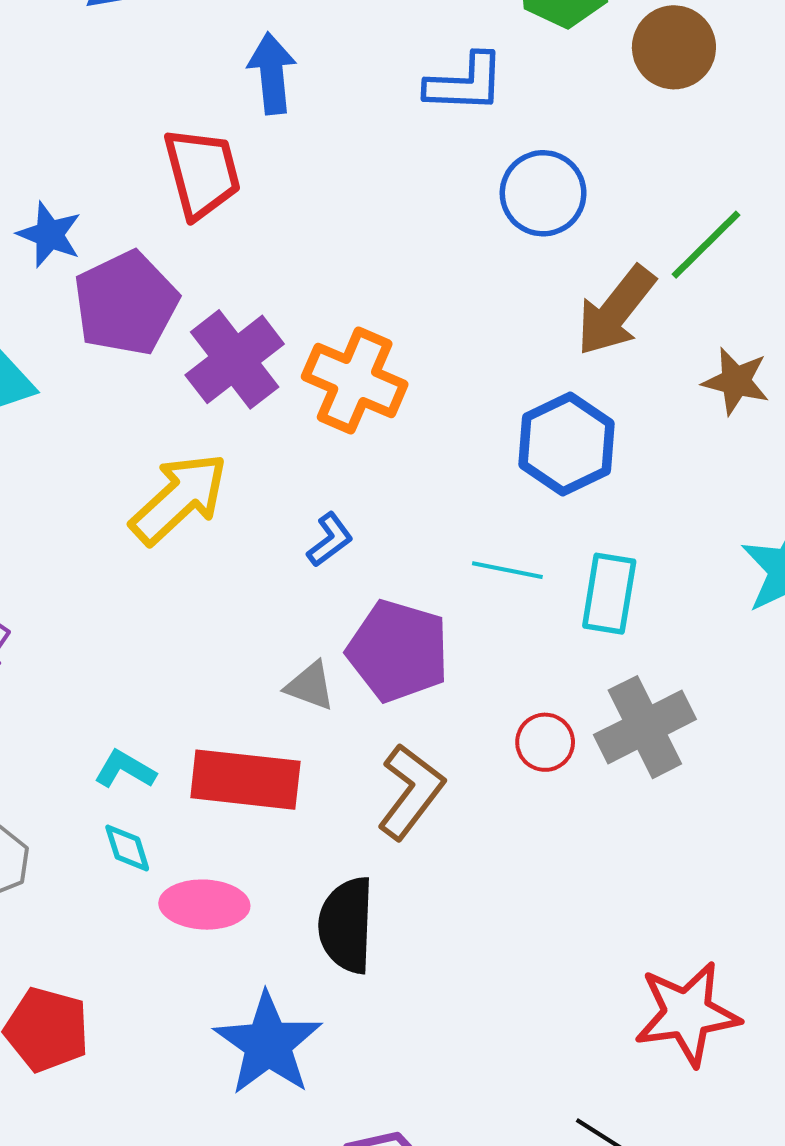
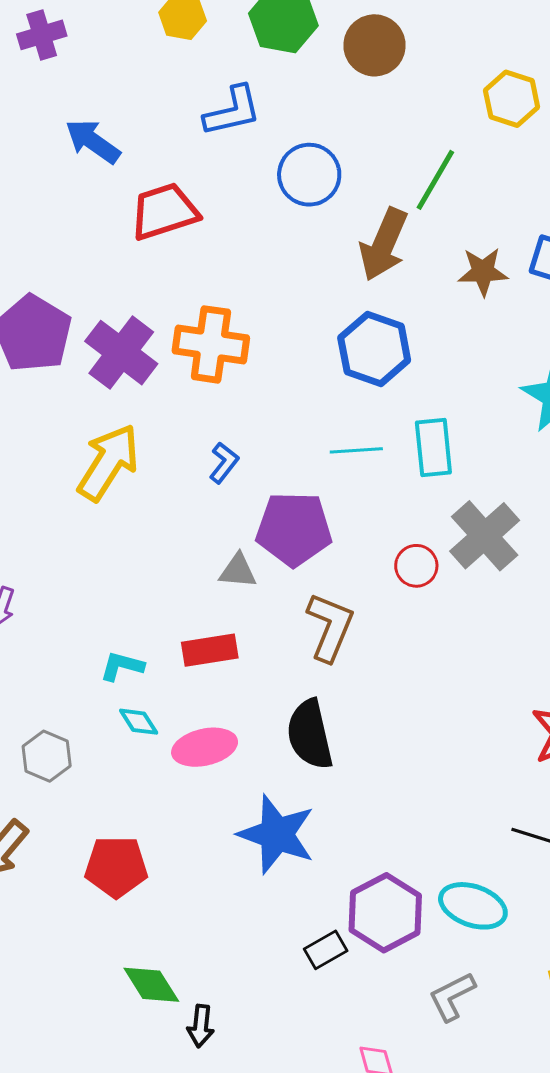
blue arrow: (272, 73) -> (93, 141), turned -34
red trapezoid: (202, 173) -> (164, 211), moved, turned -78
red rectangle: (245, 780) -> (210, 650), size x0.7

